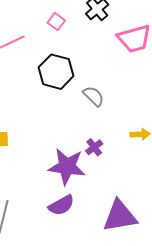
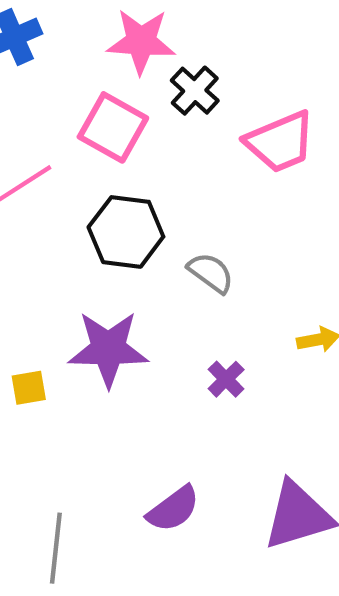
pink square: (56, 22) -> (113, 127), size x1.8
purple star: (67, 167) -> (108, 349), moved

